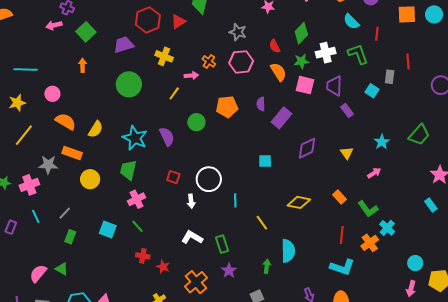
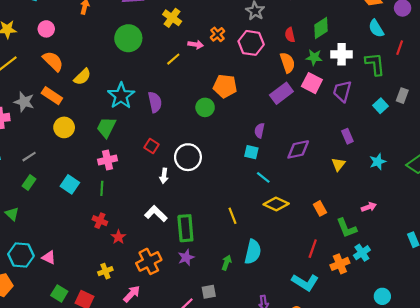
purple semicircle: (261, 104) -> (259, 130), moved
purple rectangle: (347, 111) -> (347, 136), moved
purple rectangle: (281, 118) -> (281, 93), moved
green circle: (196, 122) -> (205, 107), moved
pink arrow: (374, 173) -> (369, 207), moved
cyan line: (235, 200) -> (263, 177), moved, turned -64
green line: (138, 226) -> (102, 188), turned 32
green rectangle: (222, 244) -> (185, 228), size x1.4

